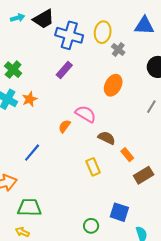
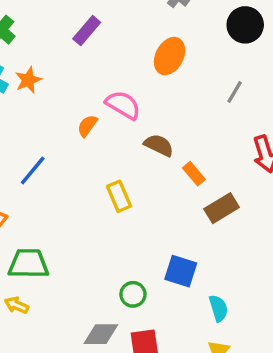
yellow rectangle: (93, 167) -> (119, 196), moved

